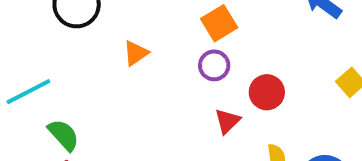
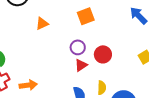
purple circle: (214, 65) -> (78, 47), moved

